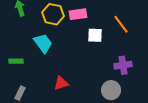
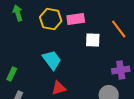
cyan trapezoid: (43, 43) -> (52, 60), moved
green rectangle: (16, 61) -> (12, 74), moved, turned -64

